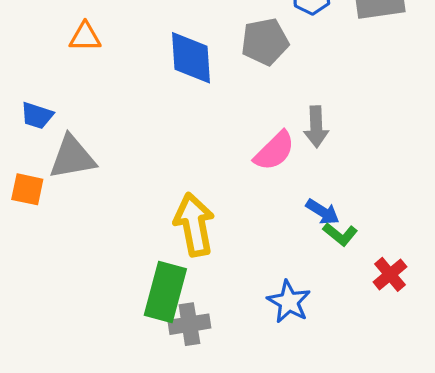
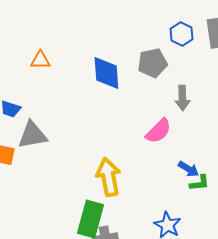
gray arrow: (316, 127) -> (182, 98), moved
green L-shape: (340, 234) -> (199, 183), turned -45

